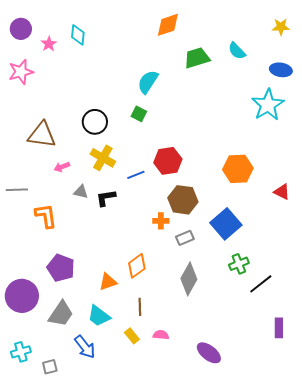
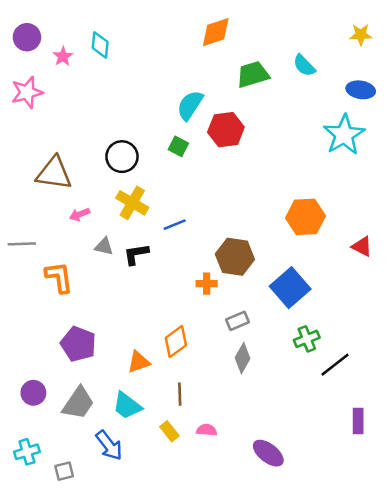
red hexagon: (168, 161) -> (226, 130), moved
gray rectangle: (185, 238) -> (237, 321), moved
gray diamond: (189, 279) -> (243, 358), size x0.7
purple circle: (22, 296) -> (33, 393), moved, size x0.6

